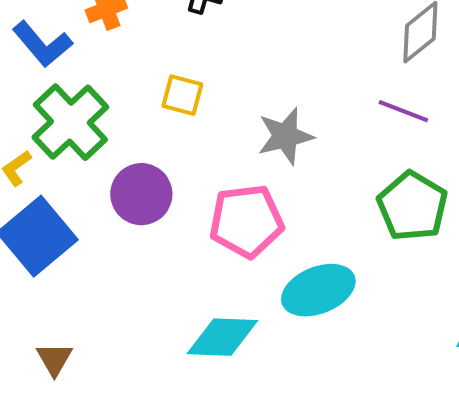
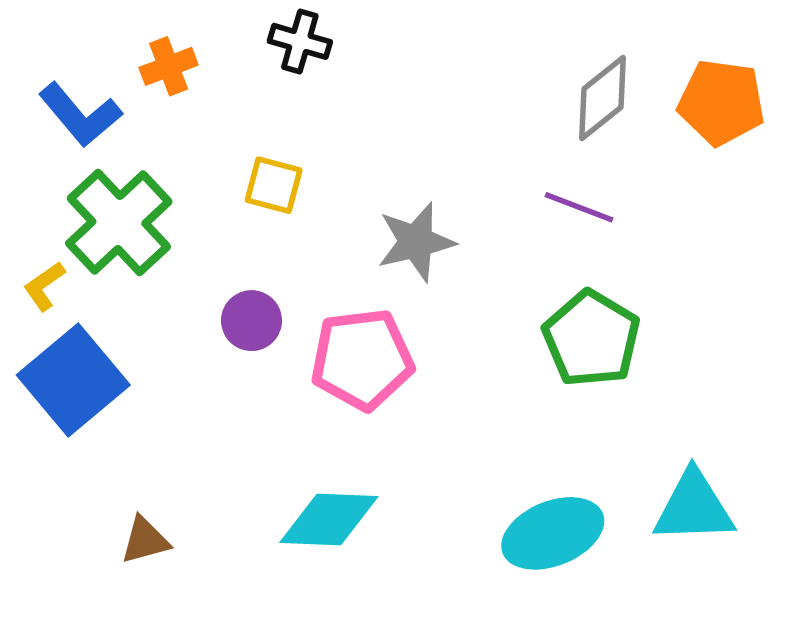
purple circle: (141, 194) -> (252, 321), moved, size x0.7
cyan ellipse: (318, 290) -> (553, 533), moved
brown triangle: (54, 359) -> (145, 540), moved, turned 45

